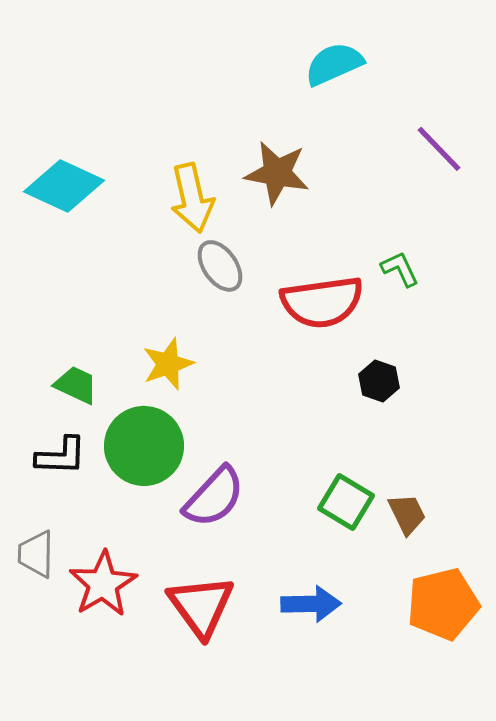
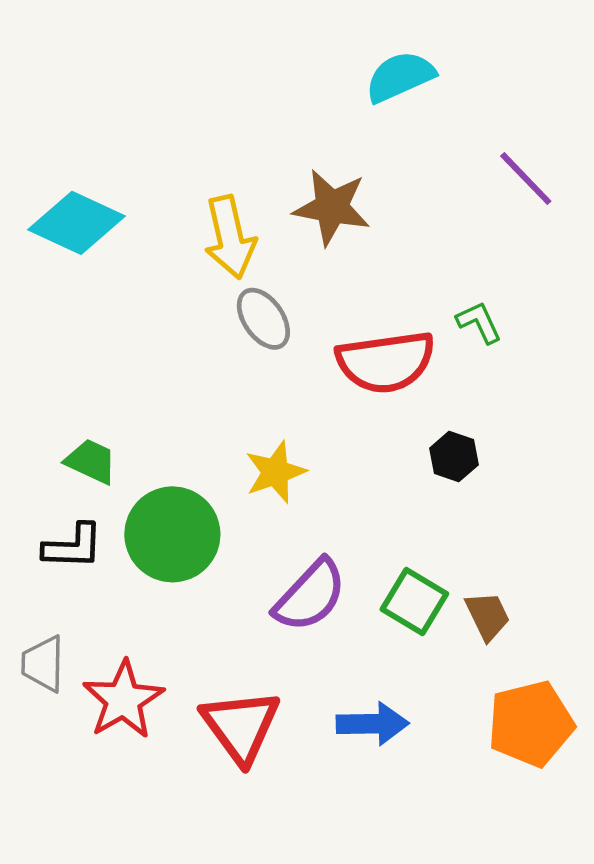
yellow star: (168, 364) -> (275, 472), moved
purple semicircle: (214, 497) -> (310, 596), moved

